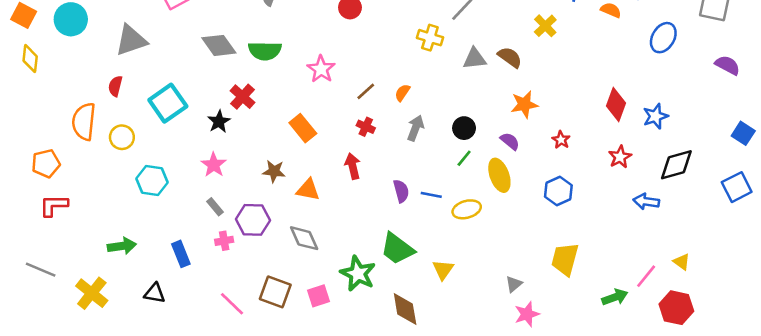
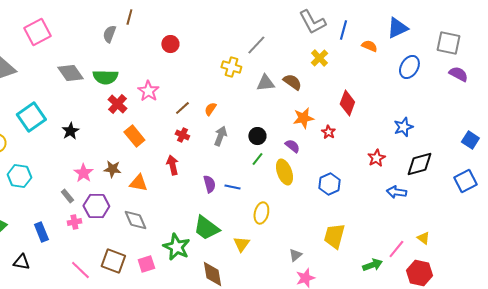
purple semicircle: (727, 65) -> (458, 74), moved
red cross: (242, 97) -> (117, 104), moved
red diamond: (616, 104) -> (347, 103), moved
red star: (561, 140) -> (328, 132), moved
pink star: (214, 165) -> (83, 173), moved
yellow ellipse: (467, 209) -> (261, 213), moved, turned -60

